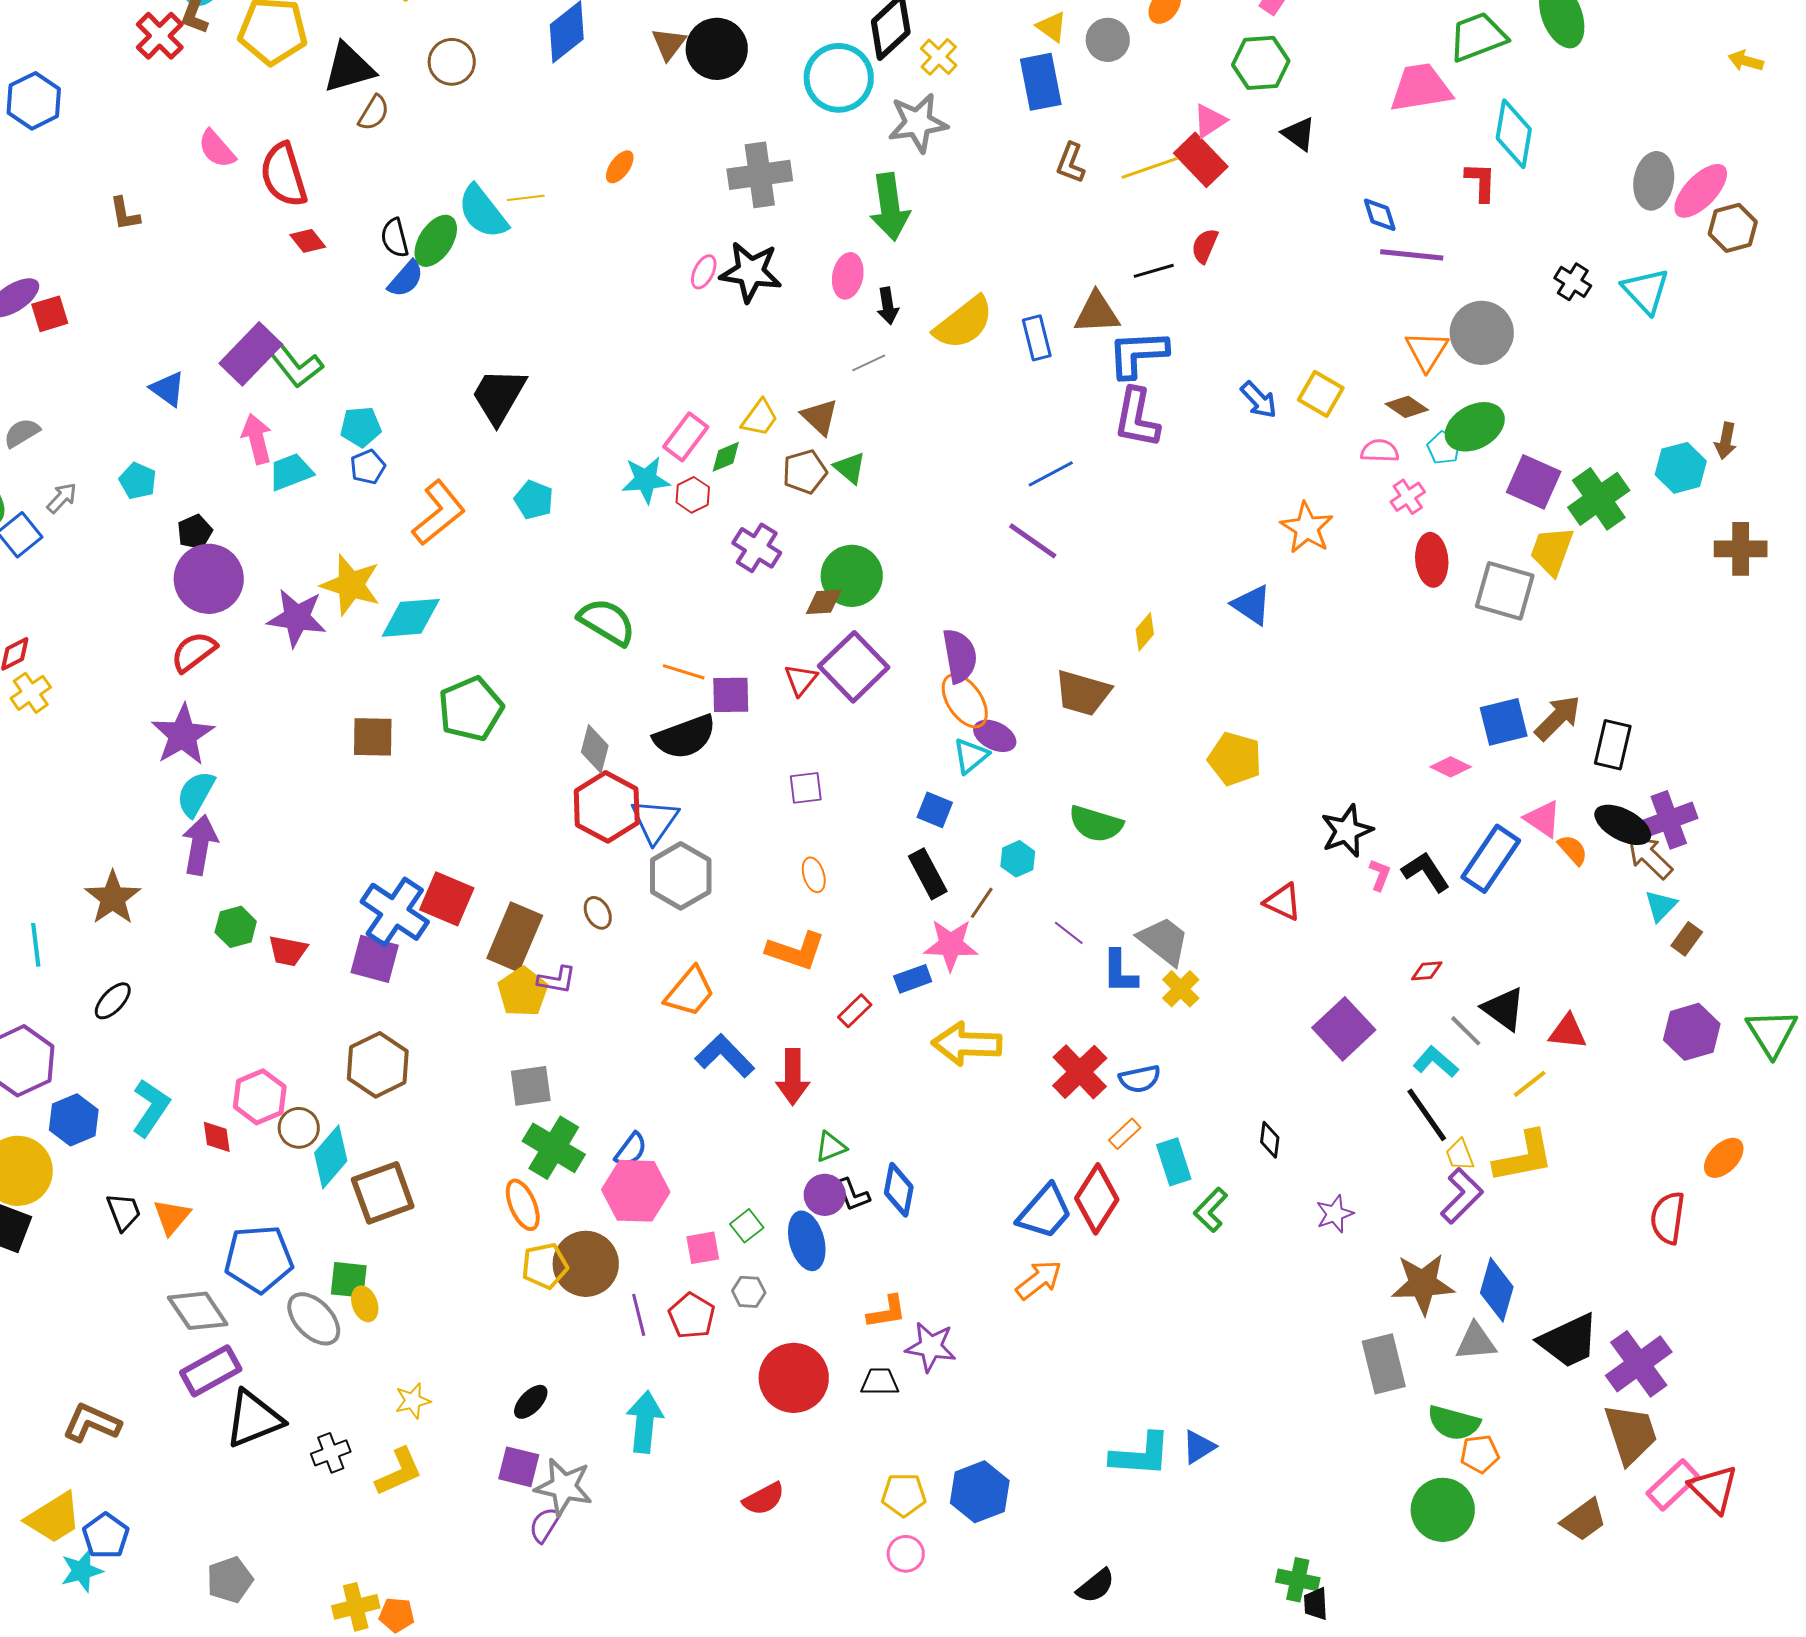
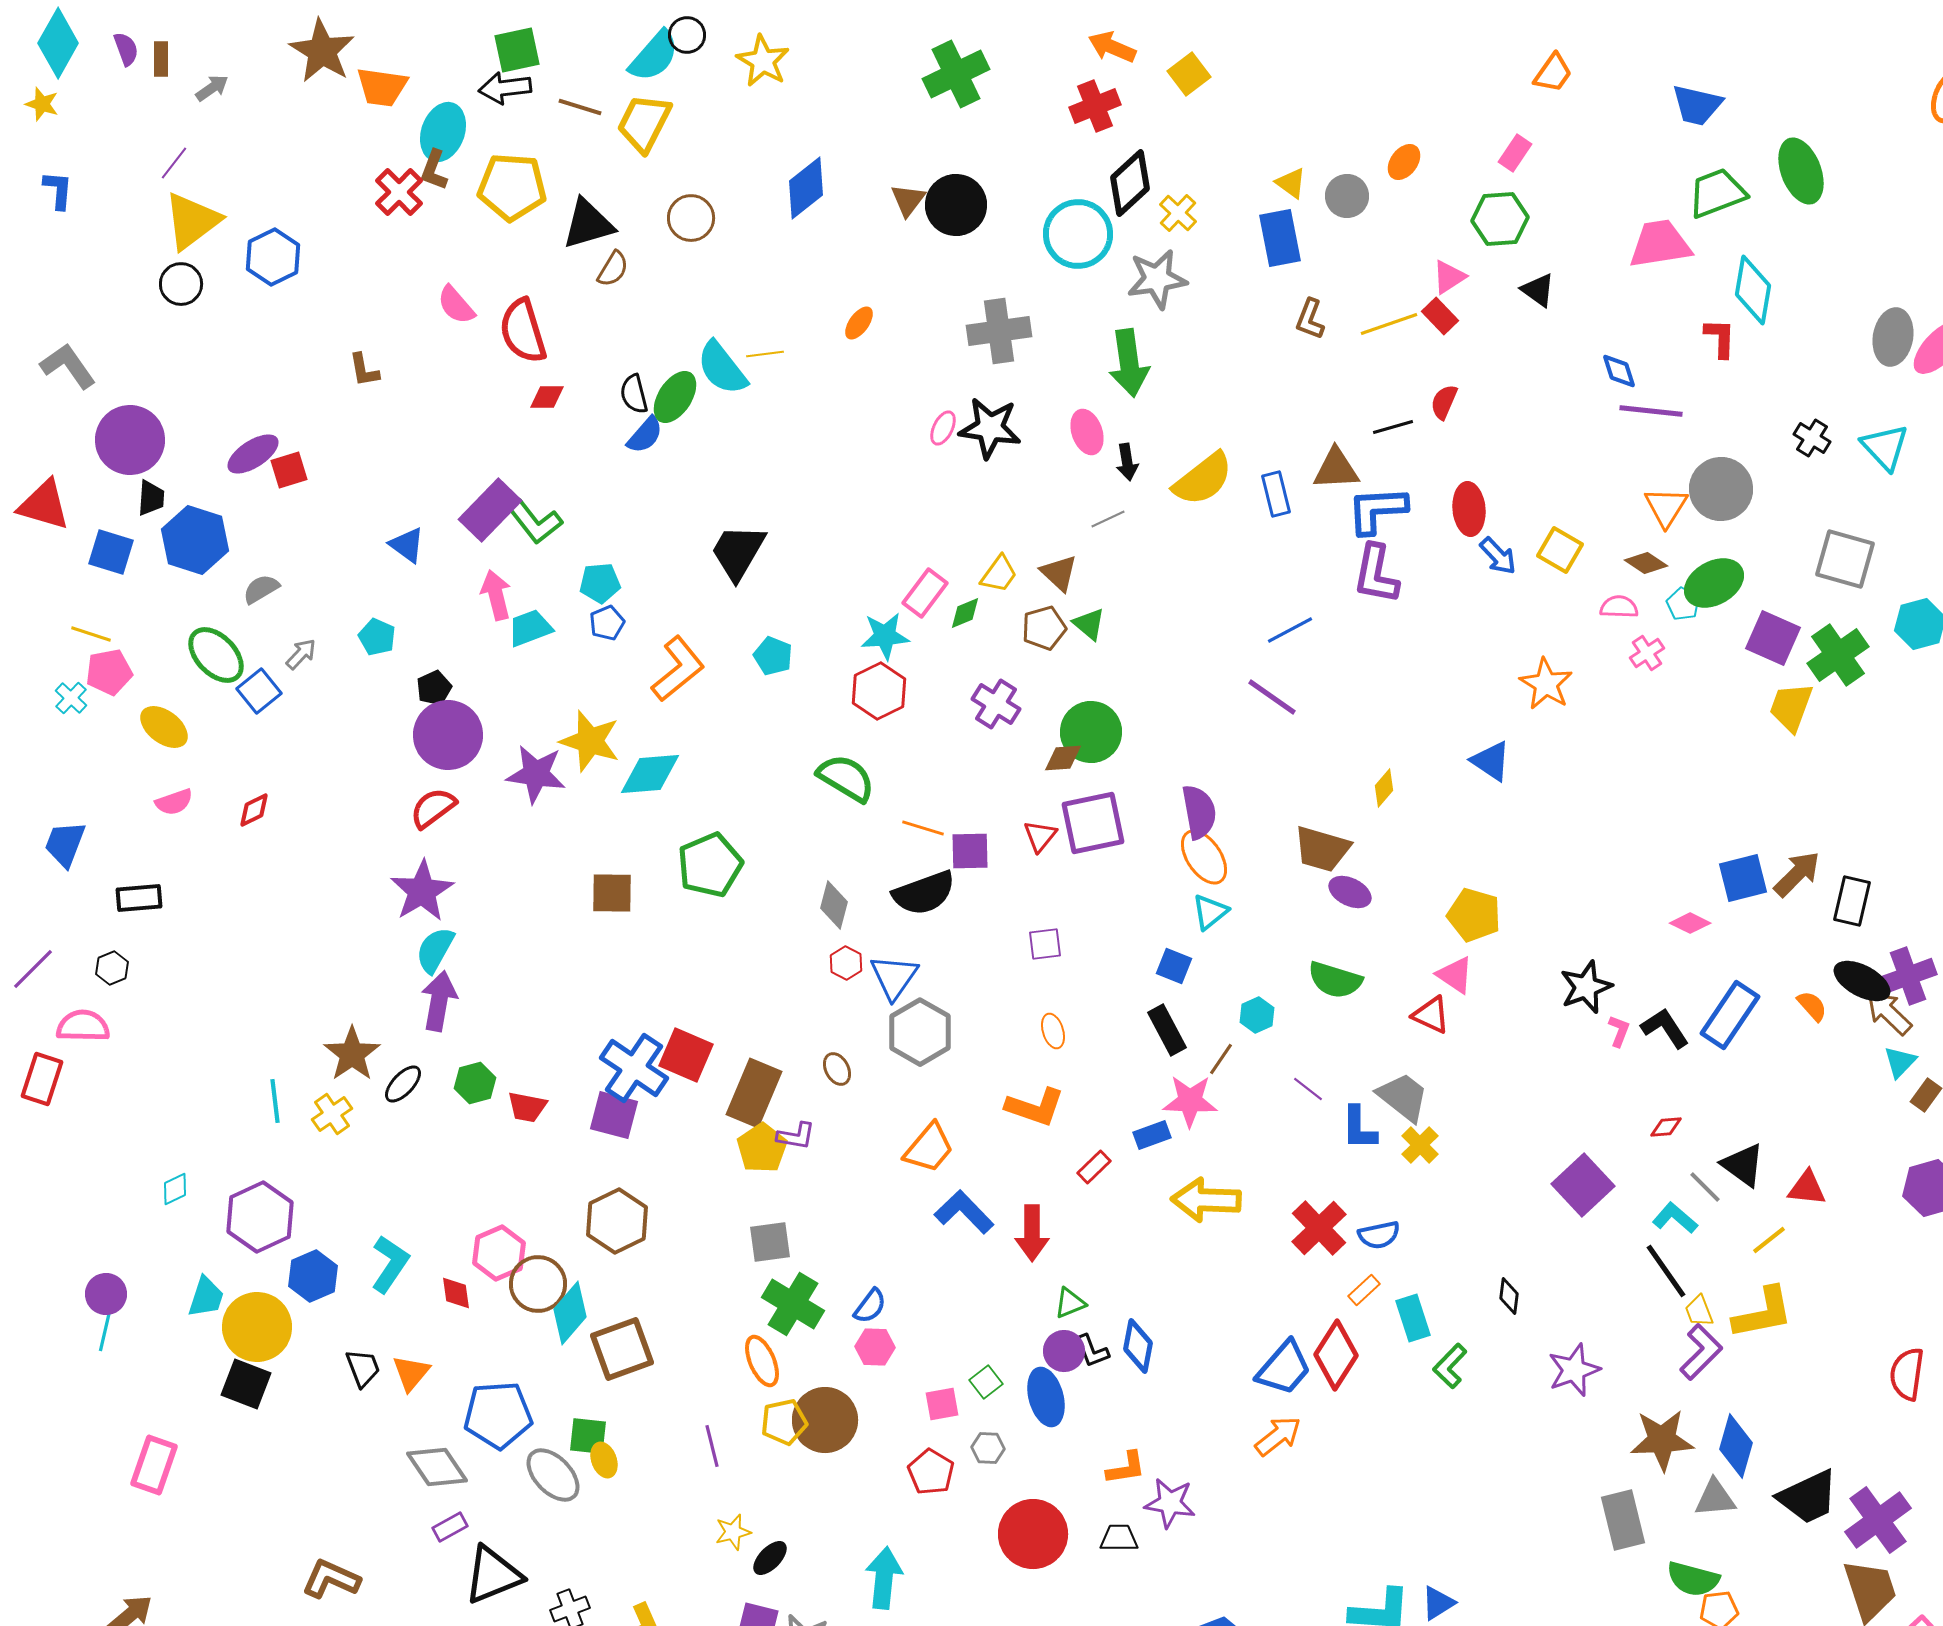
red rectangle: (1201, 160) -> (1440, 316), size x0.7
red diamond: (308, 241) -> (547, 397), turned -51
pink ellipse: (848, 276) -> (1087, 432), turned -30
red hexagon: (693, 495) -> (879, 691), moved, size x1.6
red ellipse: (1432, 560) -> (1469, 509), moved
gray square: (1505, 591) -> (1845, 559), moved
purple square: (854, 667) -> (1093, 823), turned 32
yellow cross: (31, 693) -> (332, 1114), moved
purple ellipse: (995, 736) -> (1350, 892), moved
red hexagon: (607, 807) -> (846, 963), size x0.5
pink triangle: (1543, 819) -> (1455, 975), moved
red triangle: (1283, 902) -> (1431, 1015), moved
black ellipse: (113, 1001) -> (403, 1084), moved
brown circle: (299, 1128) -> (538, 1284), size x1.4
pink hexagon: (636, 1191) -> (875, 1347), size x0.6
purple star: (1335, 1214) -> (1574, 1370), size x1.4
purple line: (639, 1315) -> (712, 1446), moved
purple rectangle: (211, 1371) -> (450, 1527), size x0.6
yellow star: (413, 1401) -> (733, 1532), moved

